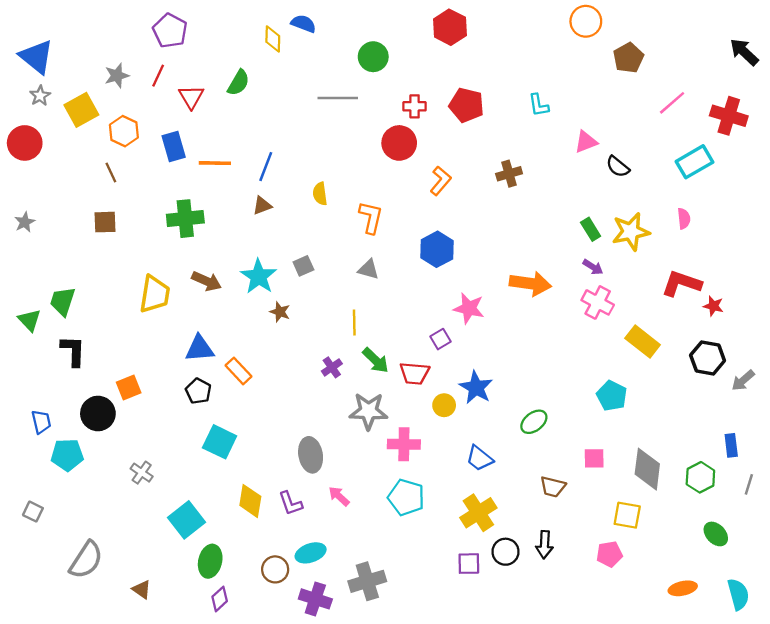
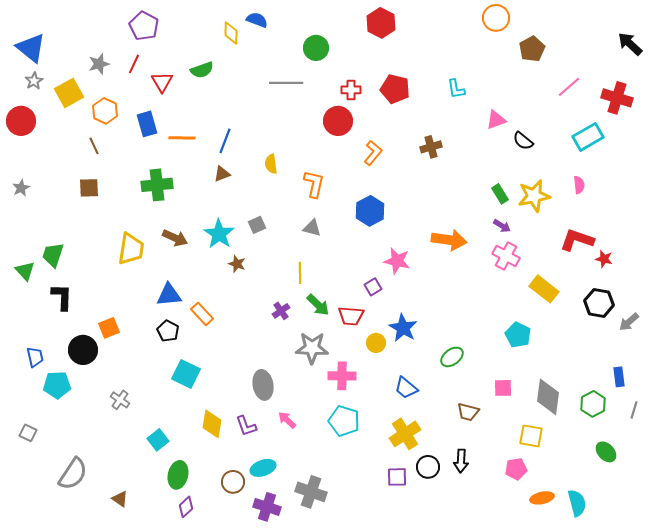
green semicircle: (239, 83) -> (202, 70), turned 40
cyan square: (187, 520) -> (158, 440), size x0.7
gray cross: (367, 581) -> (311, 492), turned 36
orange ellipse: (683, 588) -> (542, 498), moved
cyan semicircle: (738, 594) -> (577, 503), moved

